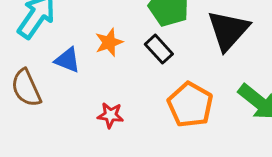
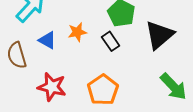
orange pentagon: (190, 105) -> (103, 90), moved
red star: (110, 115) -> (52, 87), moved, size x1.6

